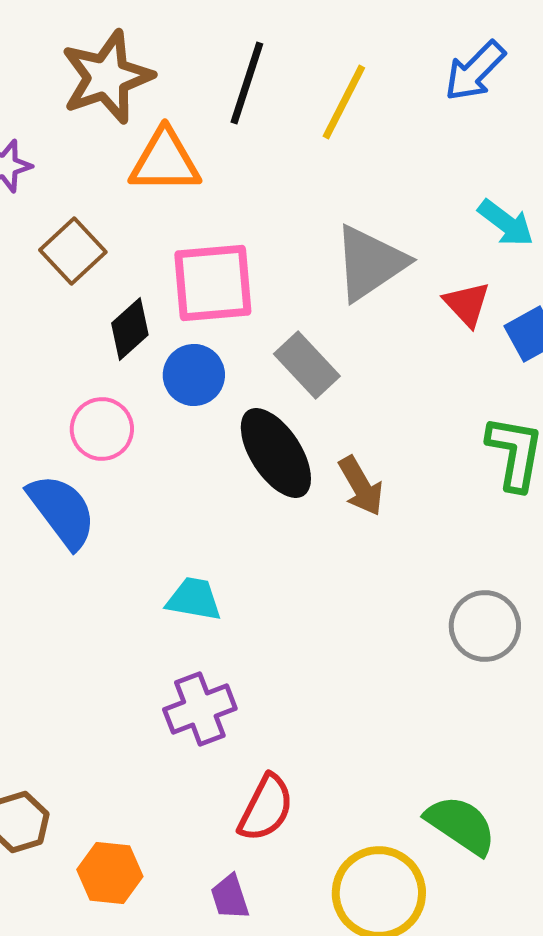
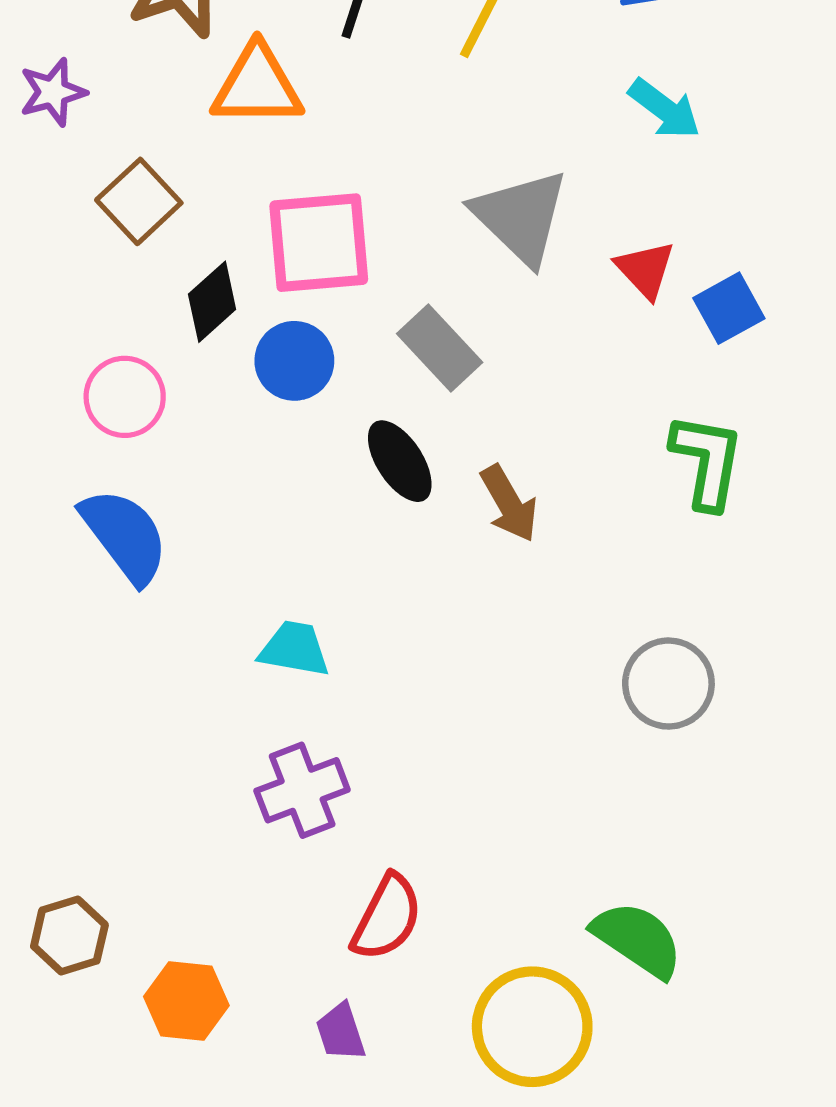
cyan arrow: (506, 223) -> (665, 109), moved
gray triangle: (370, 263) -> (521, 217), turned -42
pink circle: (102, 429) -> (125, 397), moved
black ellipse: (276, 453) -> (400, 461), size x0.7

